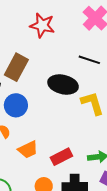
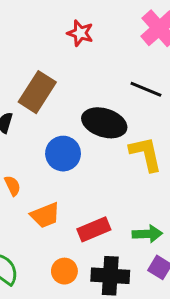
red star: (42, 25) -> (80, 33), size x0.7
blue circle: (16, 105) -> (63, 154), moved

